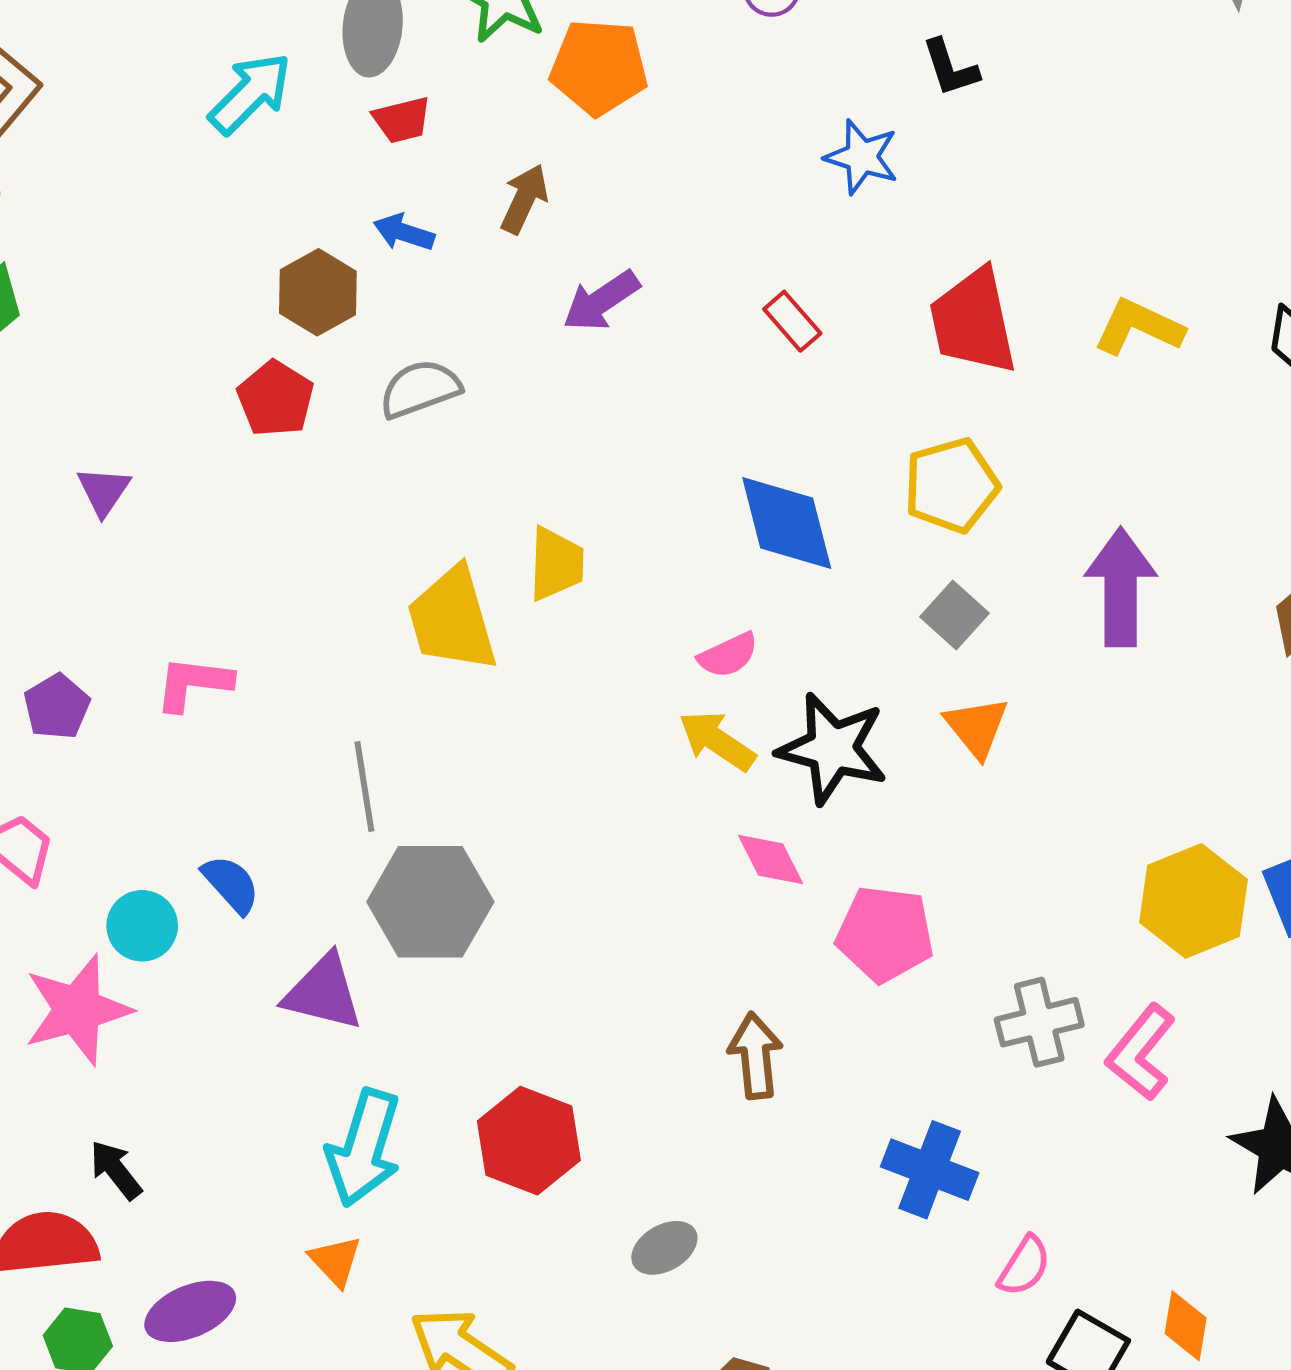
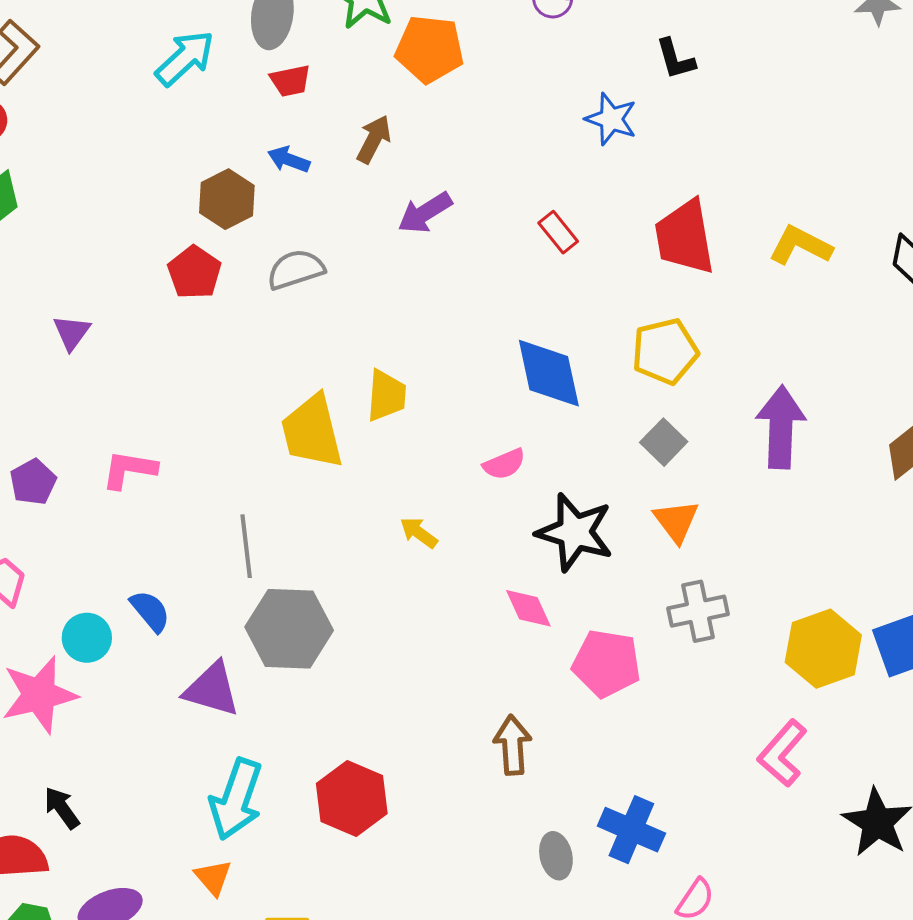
yellow arrow: (717, 741) -> (419, 533), moved, size x0.7
gray cross: (1039, 1022) -> (698, 611), moved
gray ellipse: (664, 1248) -> (556, 856), moved, turned -75

